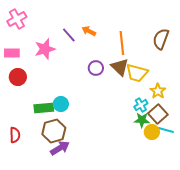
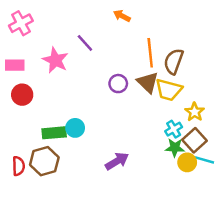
orange arrow: (89, 31) -> (122, 16), moved
brown semicircle: (161, 39) -> (174, 61), moved
pink star: (45, 49) -> (55, 60), turned -30
brown hexagon: (54, 131) -> (44, 161), moved
purple arrow: (60, 148) -> (117, 161), moved

